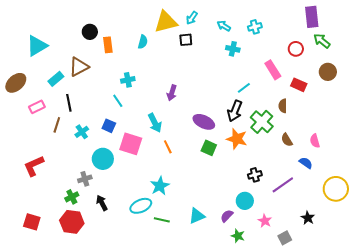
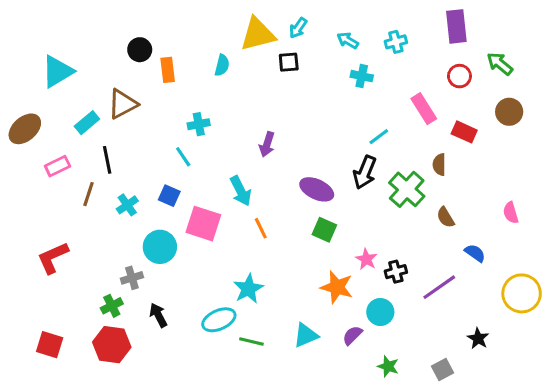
purple rectangle: (312, 17) -> (456, 26), moved
orange star: (237, 139) -> (337, 287), moved
pink semicircle: (315, 141) -> (511, 213), moved
pink star: (265, 221) -> (366, 259), moved
green star: (238, 236) -> (388, 366), moved

